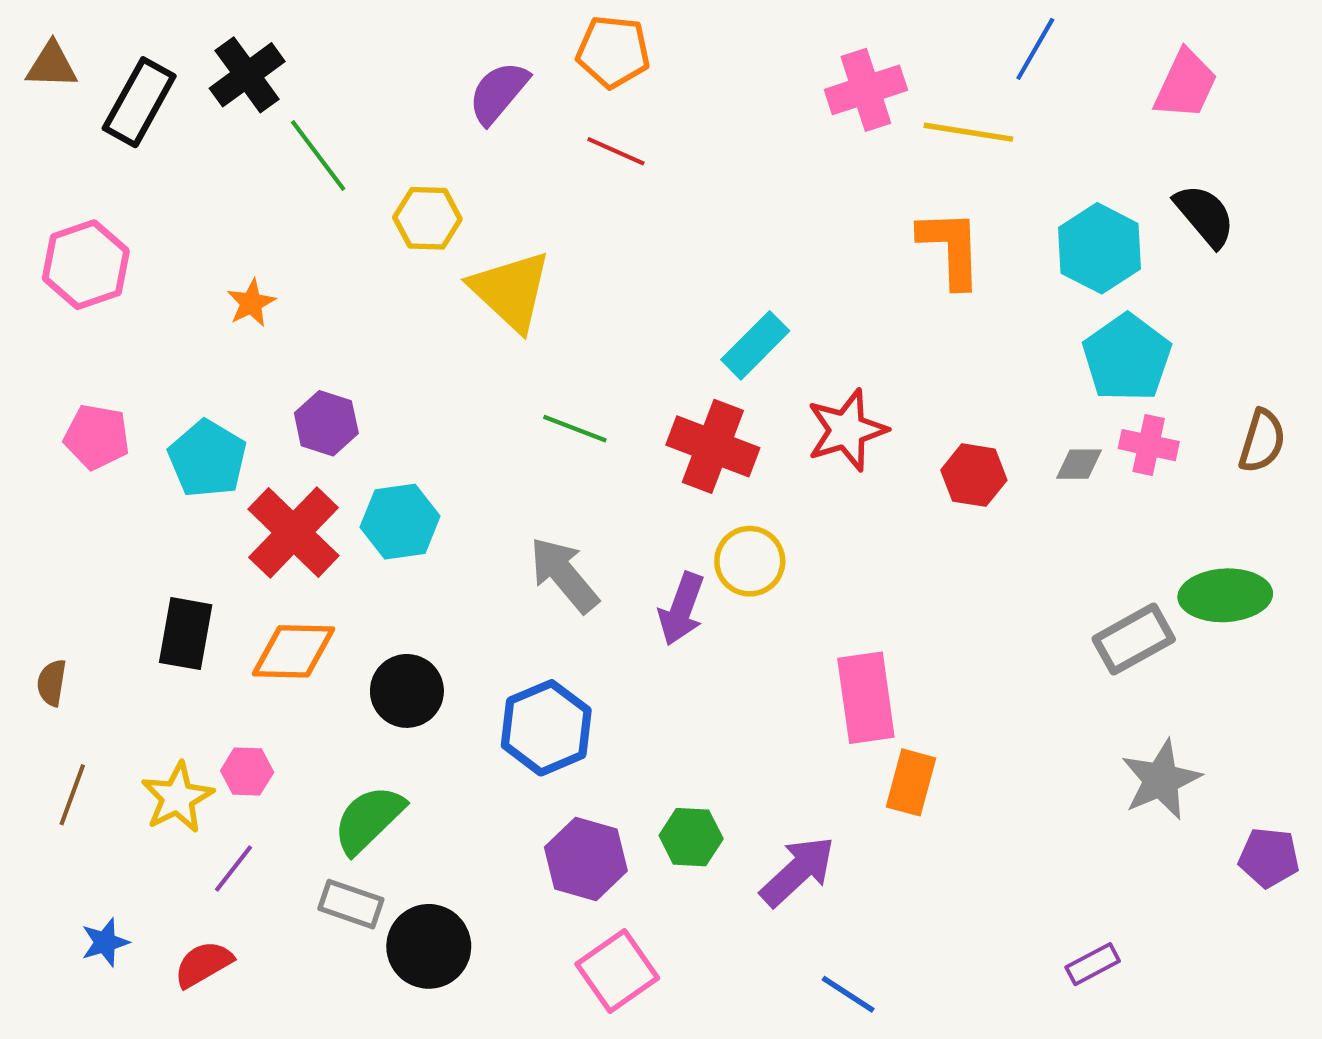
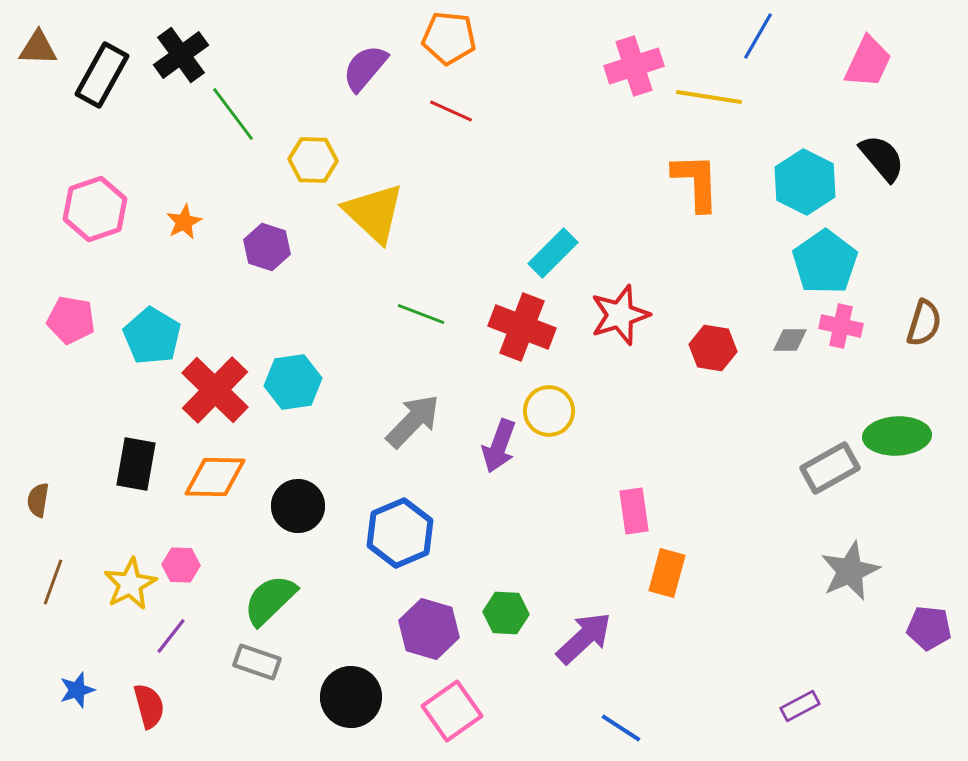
pink hexagon: (86, 265) -> (95, 209), moved
purple hexagon: (326, 423) -> (267, 247), moved
gray arrow: (564, 575) -> (413, 421), turned 84
pink rectangle: (866, 698) -> (634, 511), size x0.7
black circle: (429, 946) -> (351, 697), moved
red semicircle: (203, 964) -> (149, 706), turned 105

